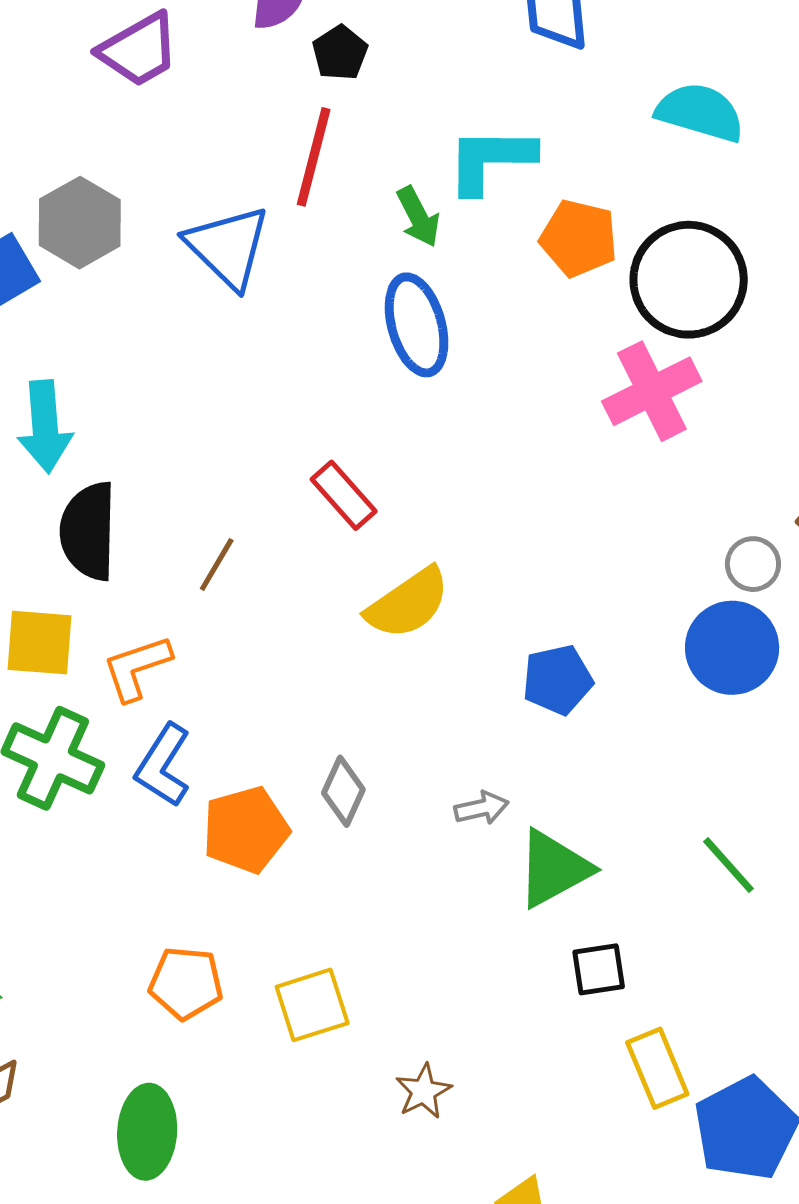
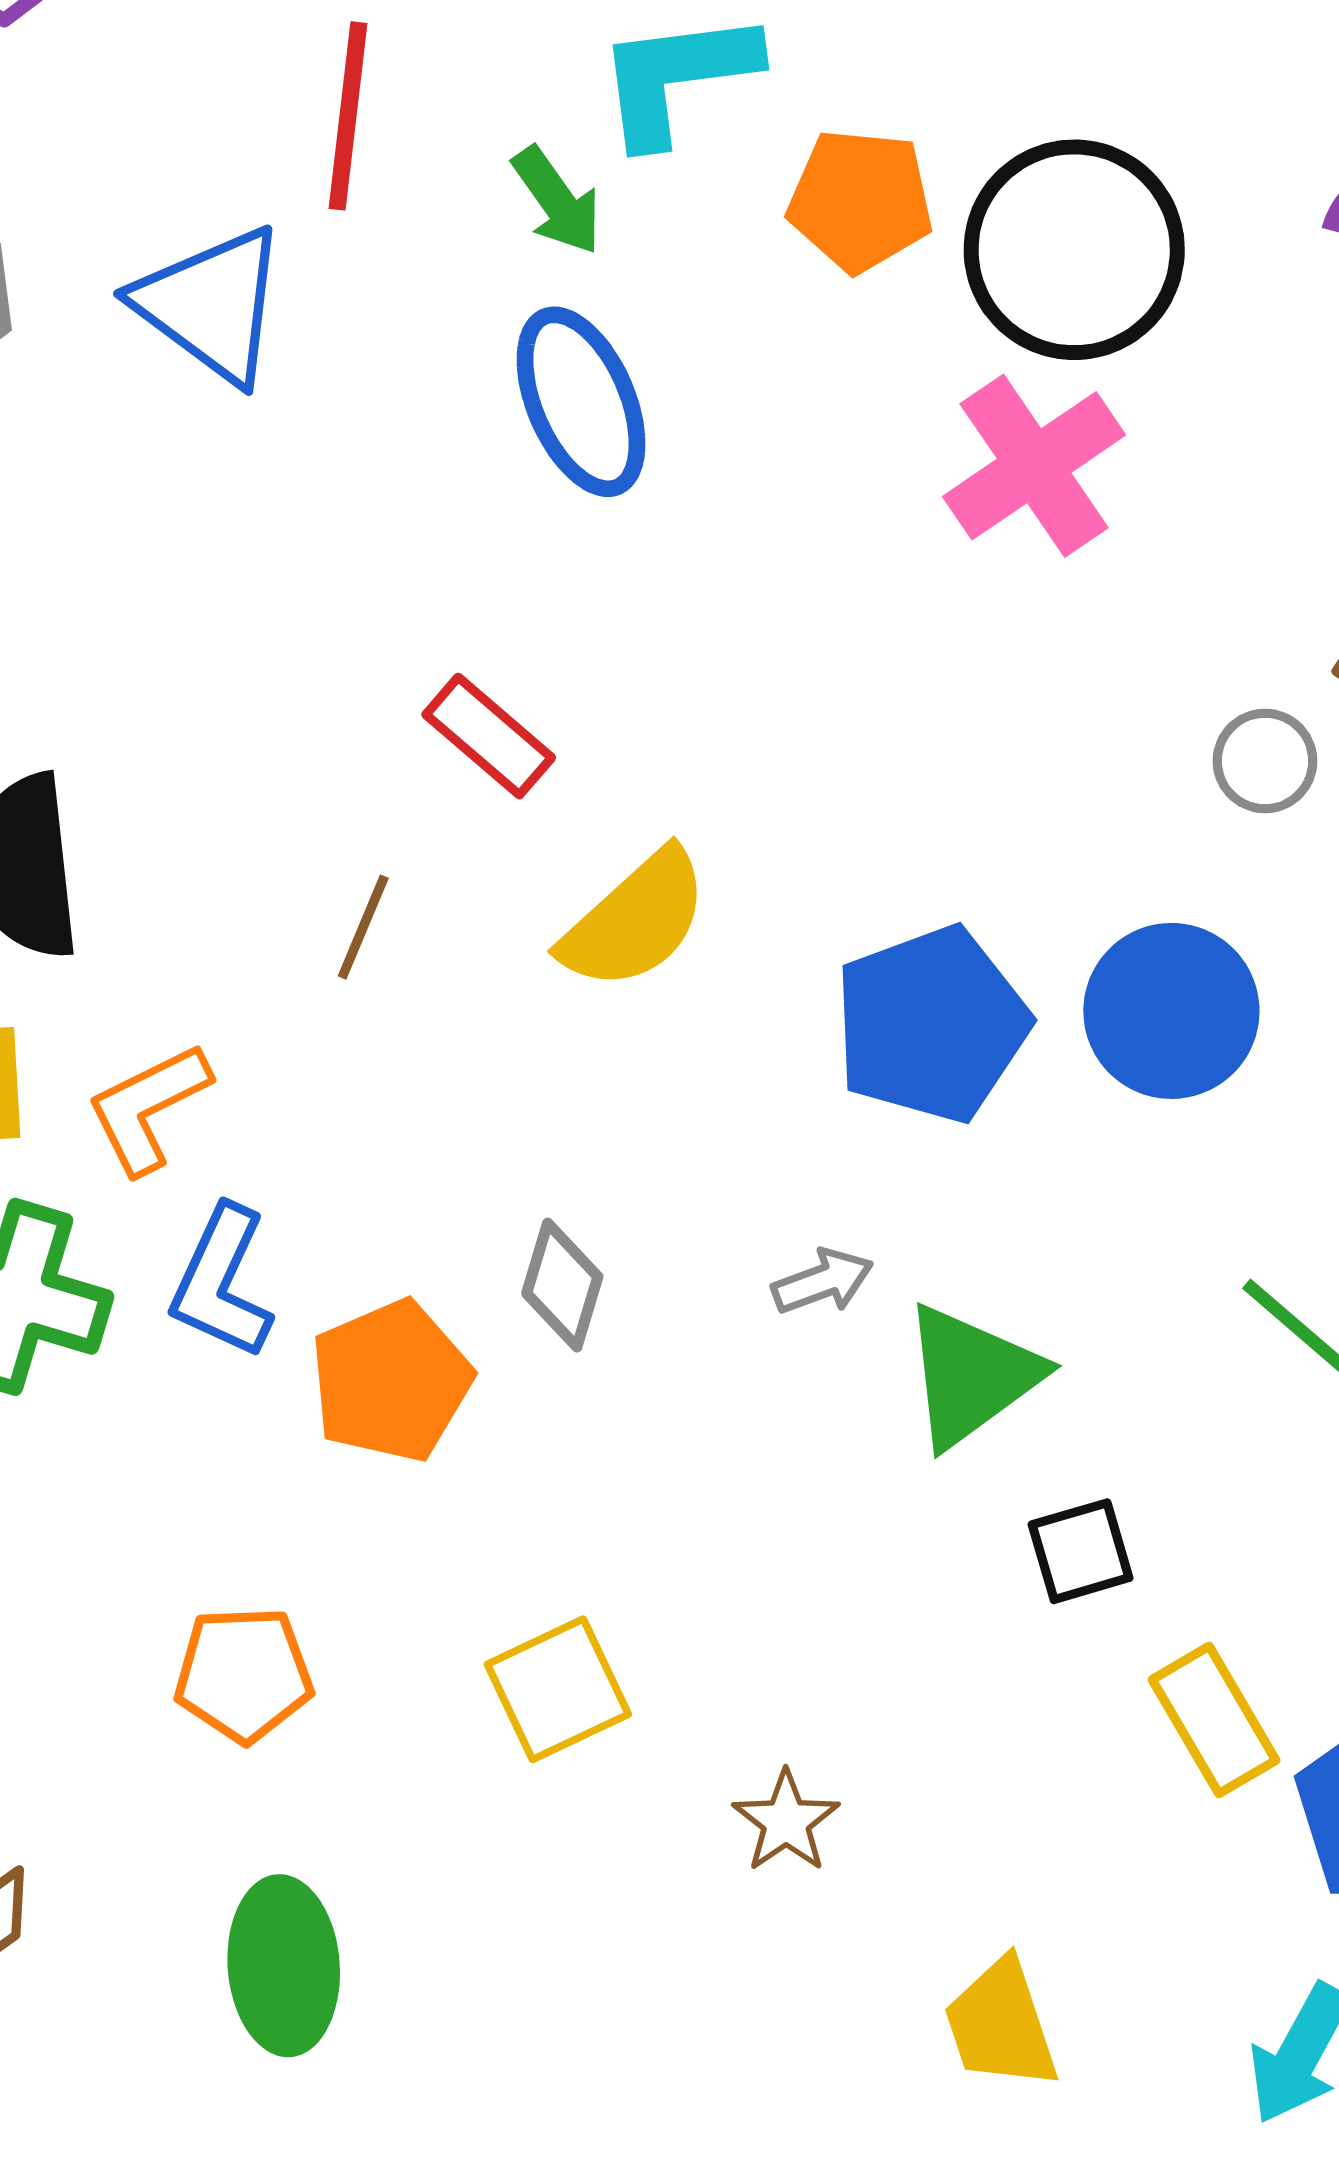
brown line: (217, 564) -> (363, 927), moved
blue circle: (732, 648) -> (1171, 1011), moved
blue pentagon: (557, 680) -> (931, 1024), size x1.5
orange pentagon: (186, 983) -> (244, 1674), moved

